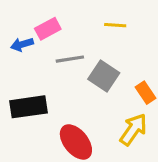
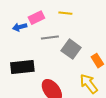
yellow line: (115, 25) -> (65, 13), moved
yellow arrow: (133, 129) -> (89, 84), turned -75

